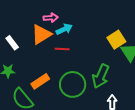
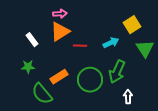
pink arrow: (51, 18) -> (60, 14), moved
cyan arrow: (64, 29) -> (111, 43), moved
yellow square: (116, 40) -> (132, 25), moved

